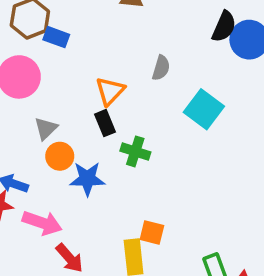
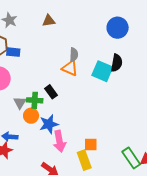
black semicircle: (224, 27) -> (117, 63), moved
orange triangle: (110, 91) -> (70, 68), moved, turned -36
green cross: (135, 151) -> (35, 100), moved
pink arrow: (42, 223) -> (59, 141), moved, turned 75

